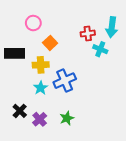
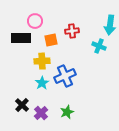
red cross: (88, 33) -> (72, 31), moved
orange square: (50, 43) -> (51, 40), turned 32
black rectangle: (14, 53) -> (21, 38), moved

